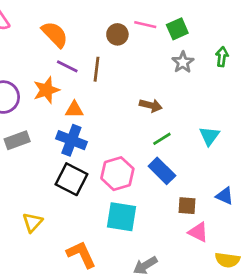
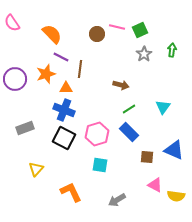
brown line: (97, 69) -> (80, 69), moved
gray rectangle: (17, 140) -> (25, 128), moved
blue triangle: (225, 196) -> (174, 150), size x1.5
cyan square: (122, 217) -> (100, 165), size x0.7
pink triangle: (198, 232) -> (155, 185), moved

